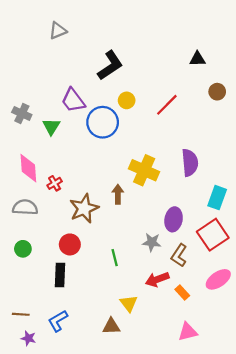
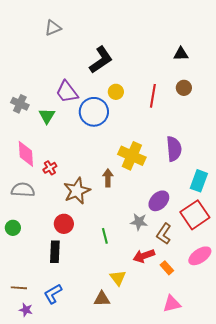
brown circle: (217, 92) -> (184, 88), moved
red line: (167, 105) -> (153, 96), turned -35
purple ellipse: (174, 219) -> (159, 201), turned 35
green circle: (23, 249) -> (13, 228), moved

